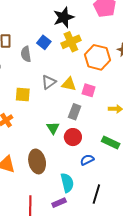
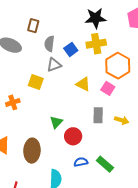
blue square: (44, 42) -> (71, 49), moved
gray triangle: (49, 82) -> (54, 65), moved
pink square: (89, 90) -> (108, 88), moved
gray rectangle: (75, 112) -> (98, 115), moved, turned -35
green rectangle: (111, 142) -> (105, 164), moved

